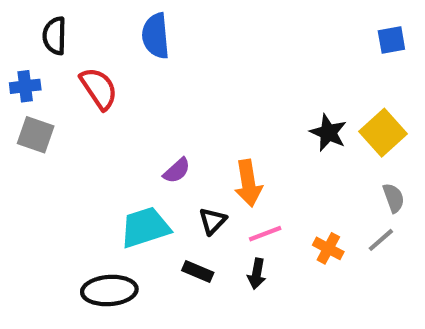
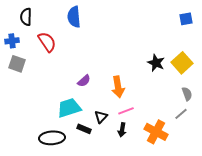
black triangle: (212, 221) -> (101, 117), moved
orange cross: (328, 248) -> (156, 132), moved, size x1.6
black rectangle: (198, 272) -> (84, 129), moved

